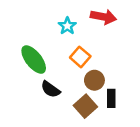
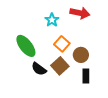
brown circle: (94, 80) -> (81, 55), moved
brown square: (85, 106) -> (60, 66), moved

